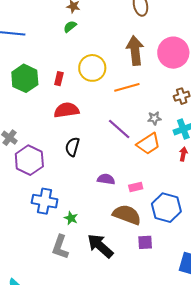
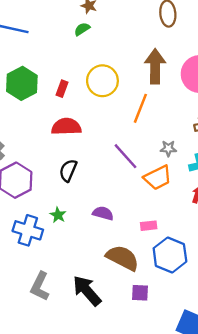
orange line: (127, 87) -> (140, 108), turned -60
pink rectangle: (136, 187) -> (149, 226), moved
green star: (71, 218) -> (58, 215), moved

